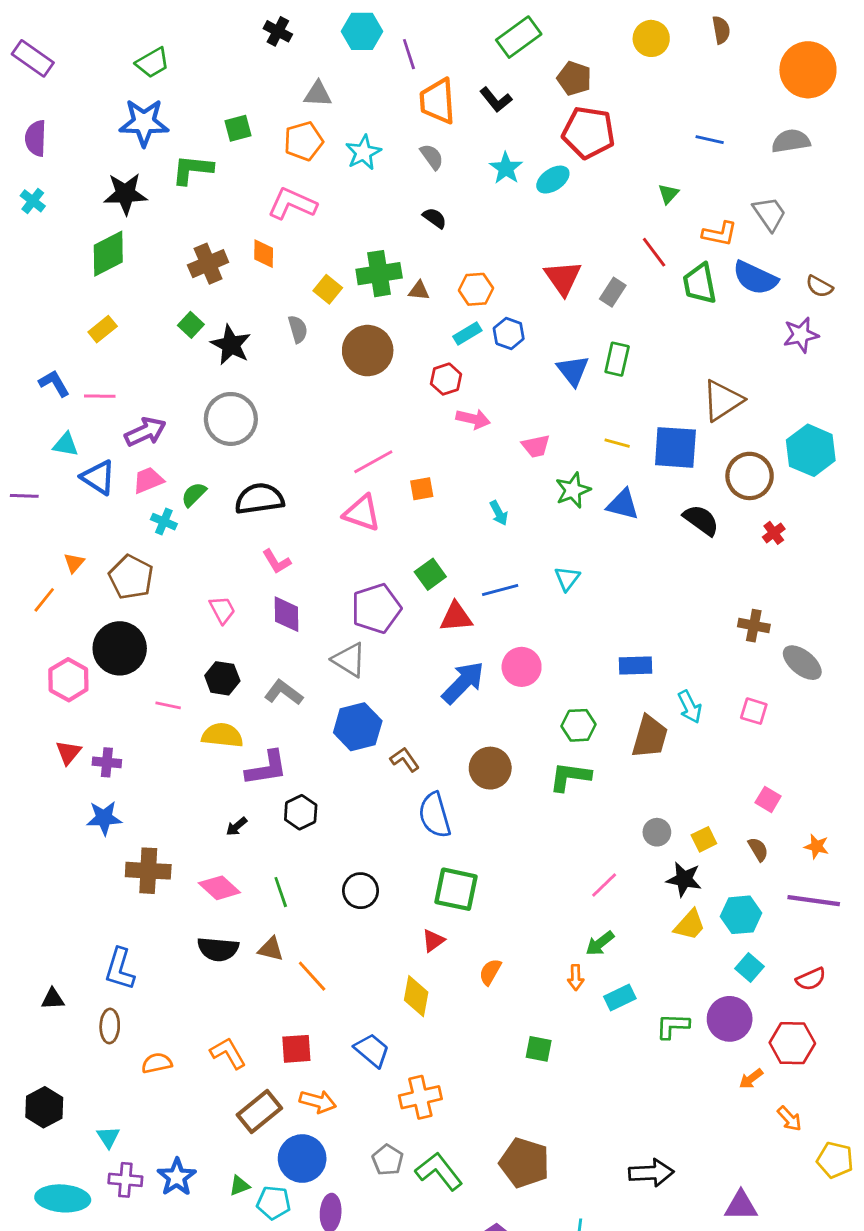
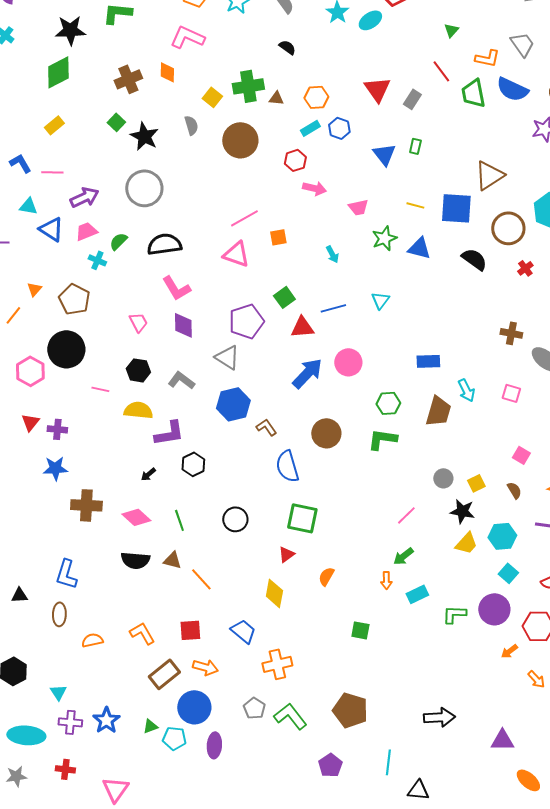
green rectangle: (617, 359) -> (415, 146), size x0.7
pink L-shape: (276, 561) -> (176, 288), size x1.4

